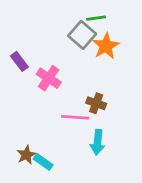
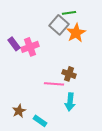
pink cross: (49, 78) -> (30, 47), moved, turned 36
cyan rectangle: (43, 162) -> (40, 121), moved

